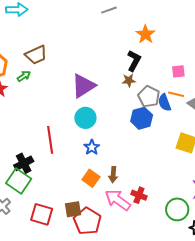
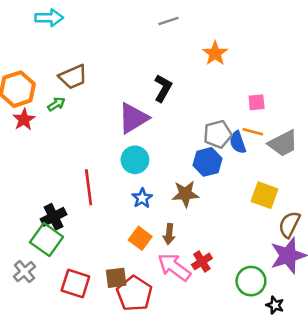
black L-shape: (134, 61) -> (163, 88), moved
brown star: (129, 80) -> (185, 194), moved, size x1.5
gray pentagon: (149, 97) -> (218, 134), turned 30
red cross: (139, 195) -> (202, 261), turned 35

